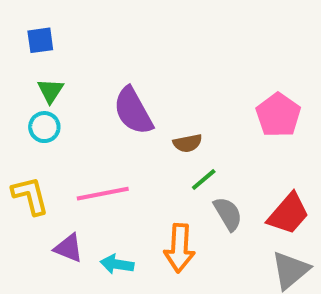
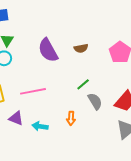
brown semicircle: (188, 143) -> (81, 48), moved
orange arrow: (179, 248) -> (71, 118), size x0.6

